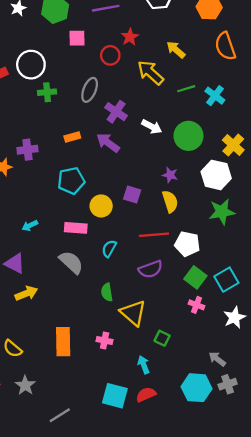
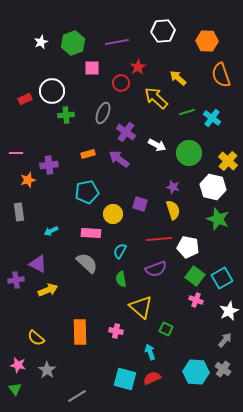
green star: (222, 212) -> (218, 219), turned 30
green semicircle: (107, 292) -> (121, 279), moved
gray arrow: (217, 359) -> (225, 340), moved, turned 91
gray cross: (228, 384) -> (223, 369), turned -35

